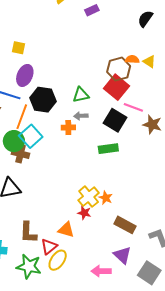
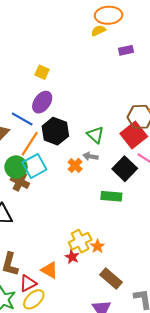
green triangle: (81, 95) -> (95, 135), turned 42
orange cross: (68, 127) -> (75, 165), turned 32

